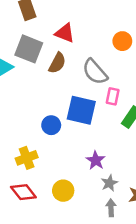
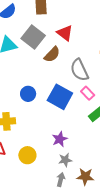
pink rectangle: (113, 96) -> (88, 93), turned -72
blue circle: (51, 125) -> (28, 94), moved

